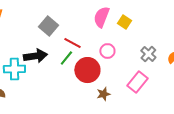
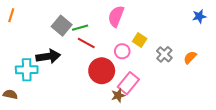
yellow square: (124, 22) -> (140, 40), moved
green line: (66, 58) -> (80, 28), moved, turned 35
pink rectangle: (137, 82) -> (128, 83), moved

